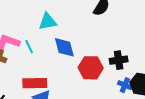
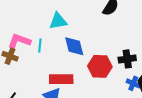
cyan line: (29, 47) -> (40, 45), turned 32
red rectangle: (35, 83) -> (61, 79), moved

